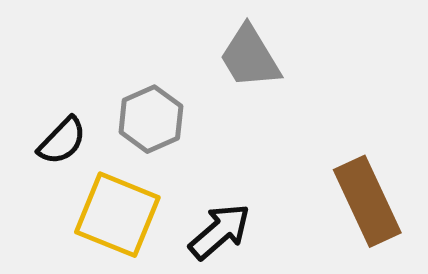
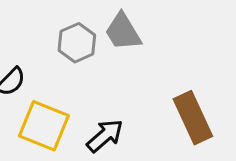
gray hexagon: (151, 119) -> (77, 43), moved

